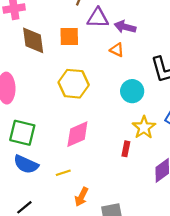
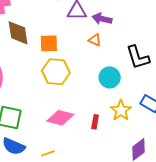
orange square: (69, 36) -> (49, 43), moved
pink diamond: (77, 134) -> (60, 118), turned 40
red rectangle: (126, 149) -> (95, 122), moved

